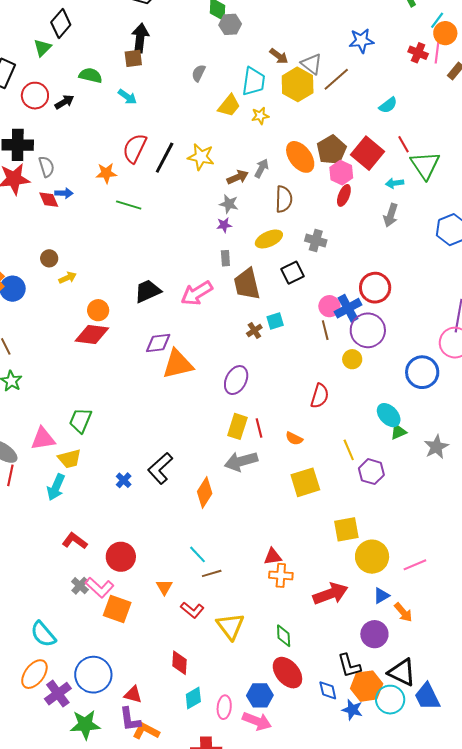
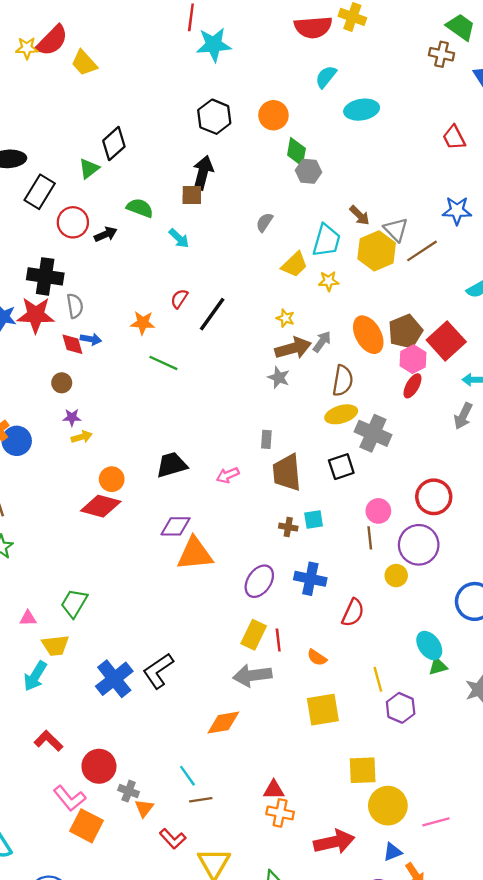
red semicircle: (135, 148) -> (179, 299), size x0.6
yellow star: (201, 157) -> (285, 318), moved, size x0.6
brown arrow: (238, 177) -> (293, 348), size x1.4
purple star: (224, 225) -> (72, 417), moved
yellow ellipse: (269, 239) -> (341, 414), moved
gray cross: (316, 241) -> (373, 433), size x1.4
brown circle: (49, 258) -> (62, 383), moved
pink arrow: (197, 293) -> (228, 475), size x0.6
blue cross: (348, 308) -> (310, 579), moved, turned 32
brown cross: (254, 330) -> (288, 527), turned 35
pink triangle: (43, 439) -> (28, 618), size x0.6
blue cross: (124, 480) -> (114, 679), size x2.0
orange diamond: (205, 493) -> (223, 723), moved, turned 40
gray cross: (80, 586) -> (129, 791), moved, turned -30

